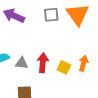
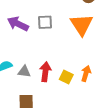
gray square: (51, 15) -> (45, 22), moved

